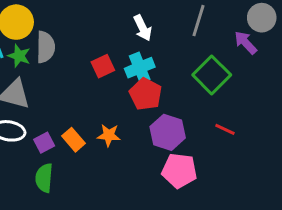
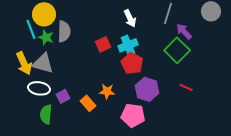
purple arrow: (246, 43) -> (184, 31), moved
orange rectangle: (74, 140) -> (88, 103), moved
pink pentagon: (179, 171) -> (133, 115), moved
green semicircle: (44, 178) -> (46, 114), moved

